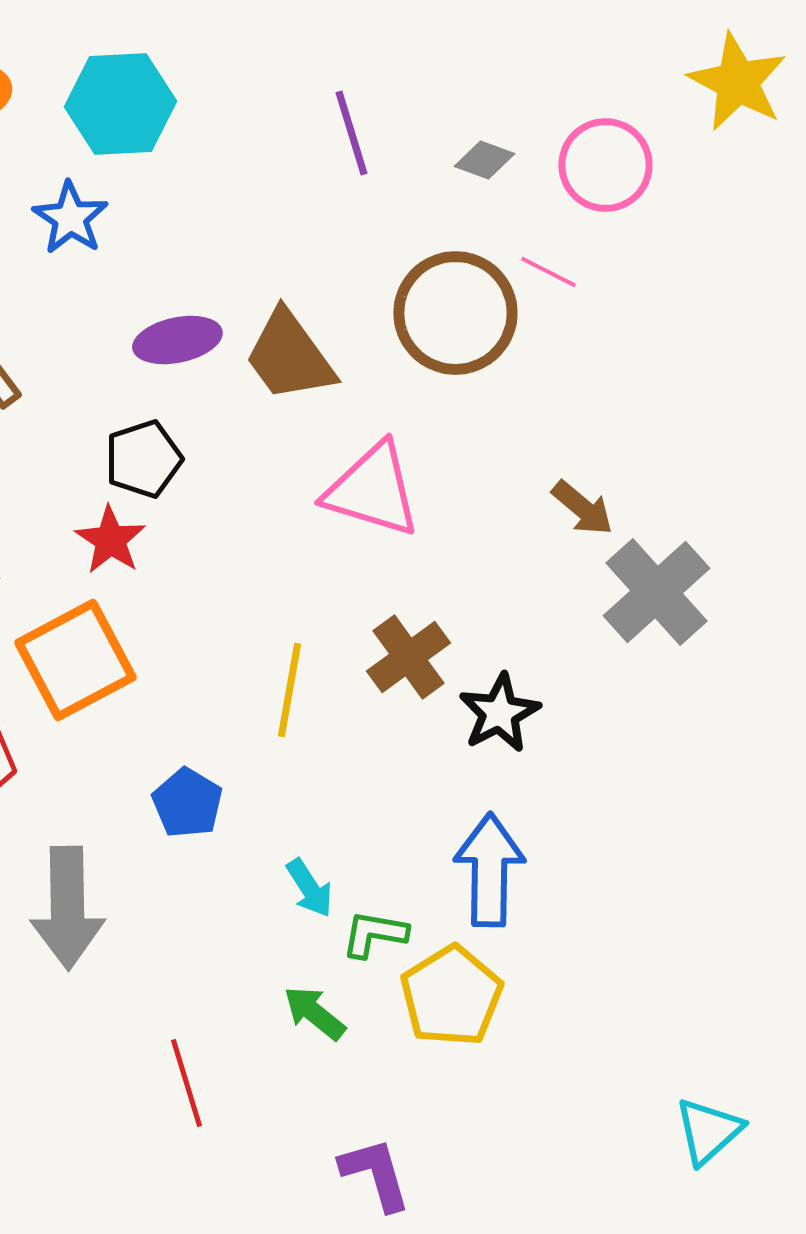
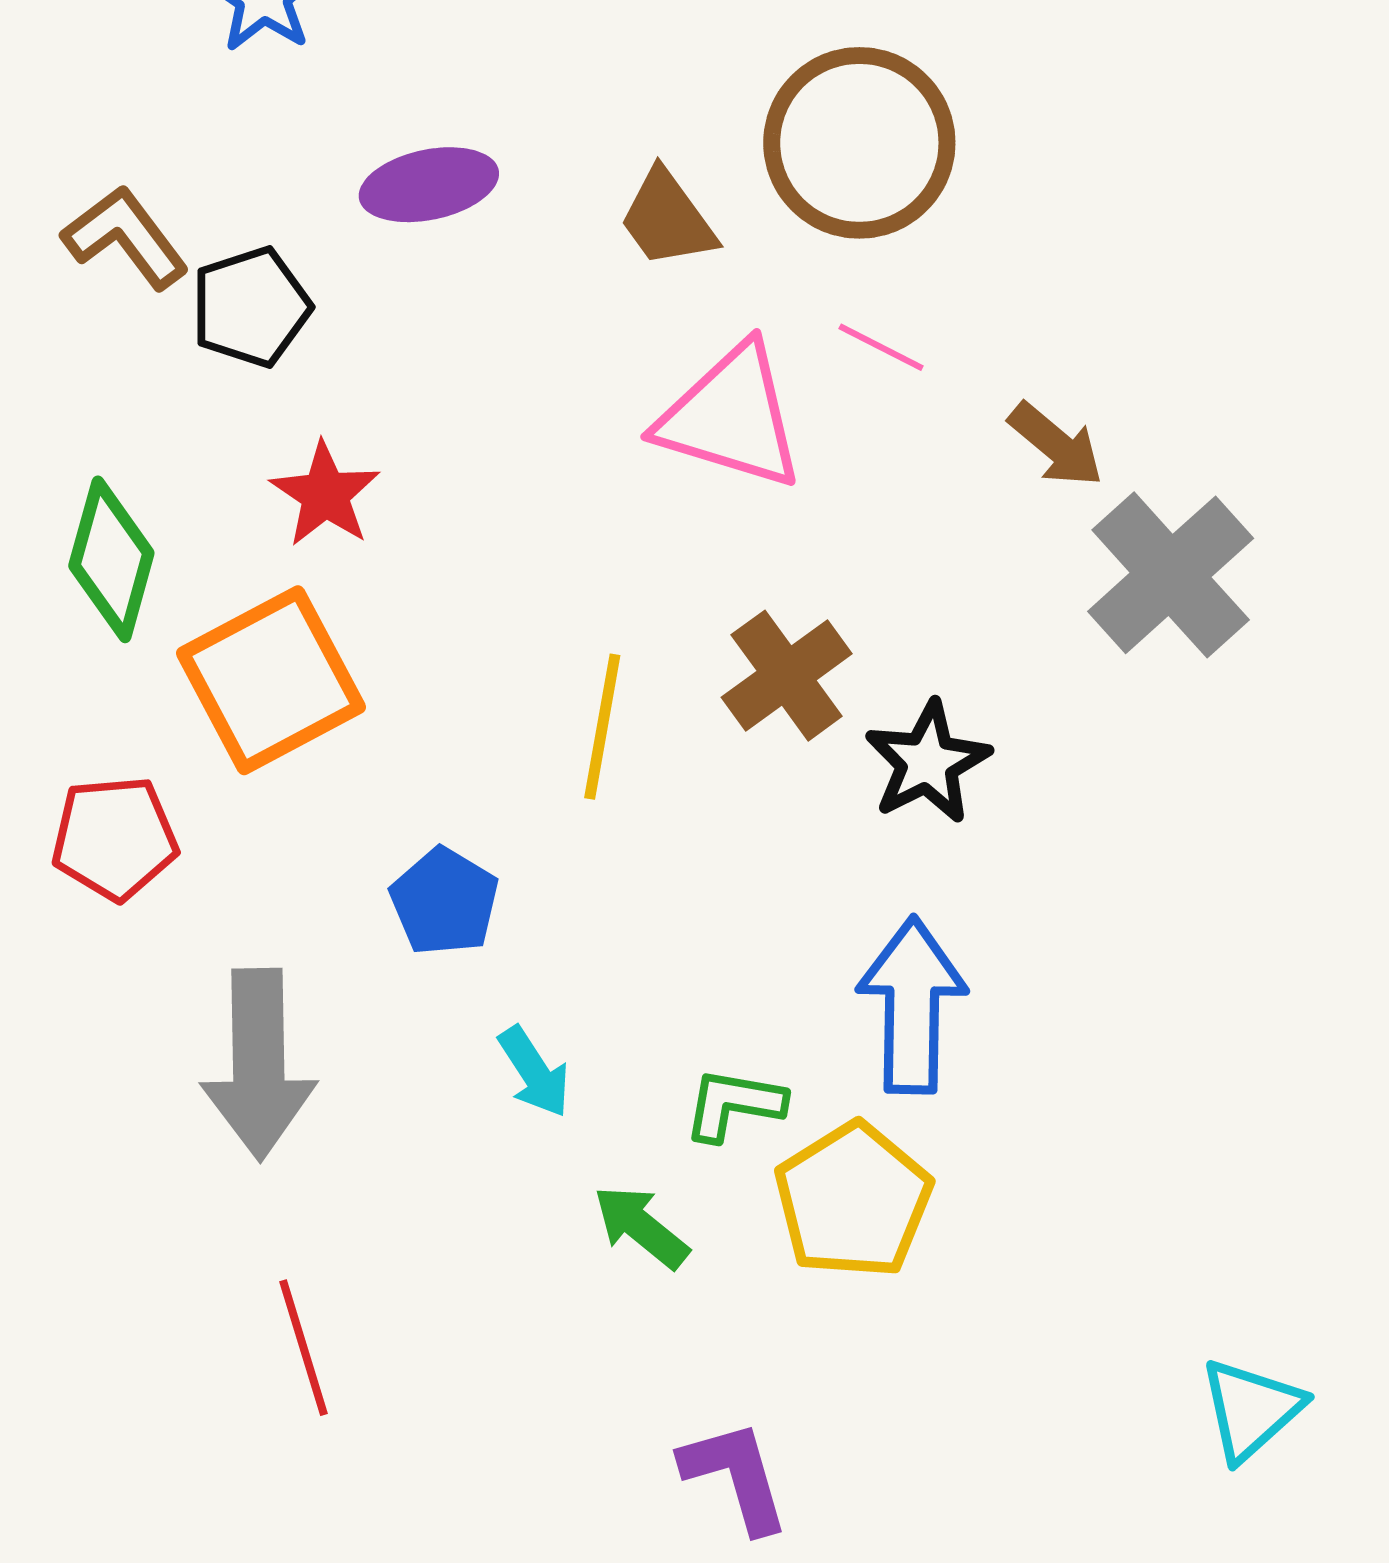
pink line: (548, 272) -> (881, 347), moved
brown trapezoid: (289, 356) -> (667, 219), moved, size x0.7
black pentagon: (143, 459) -> (251, 307), moved
cyan arrow: (309, 888) -> (534, 1072), moved
red line: (186, 1083) -> (303, 1348), moved

